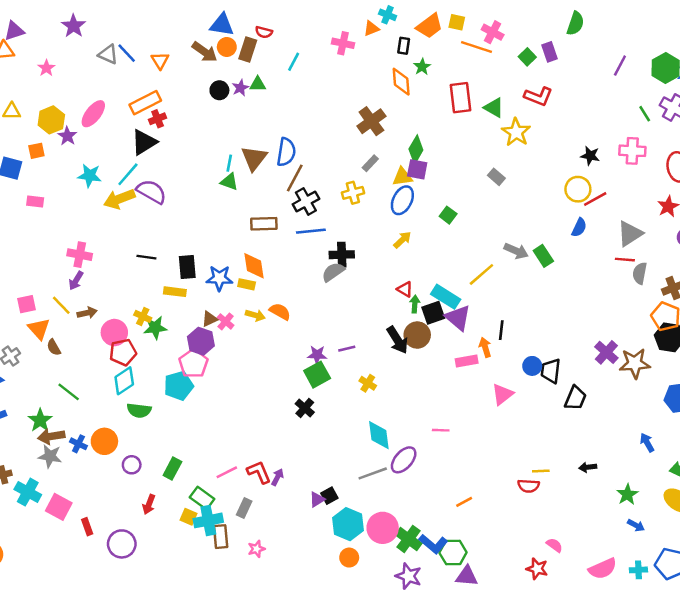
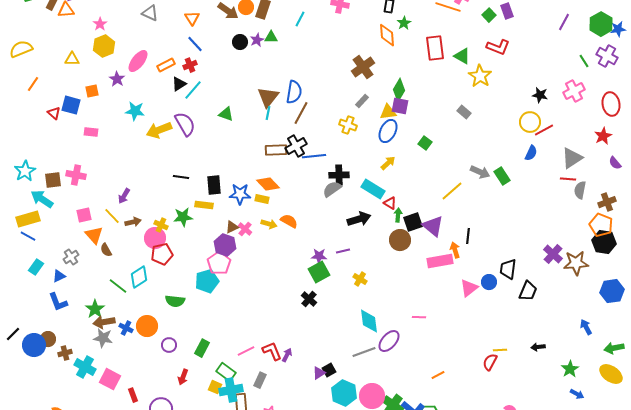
blue line: (127, 53) -> (195, 44), moved
orange rectangle: (145, 103) -> (166, 65), moved, size x0.7
yellow hexagon: (51, 120) -> (104, 46), moved
black triangle: (144, 142) -> (179, 84), size x0.7
pink cross: (632, 151) -> (574, 91), turned -30
cyan line: (229, 163) -> (268, 113), moved
cyan line: (128, 174) -> (193, 90), moved
green triangle: (229, 182) -> (226, 114), moved
purple semicircle: (151, 192) -> (185, 124), turned 30
yellow cross: (353, 193) -> (348, 125), turned 36
black cross: (306, 202) -> (296, 146), moved
pink cross: (80, 255) -> (76, 175), moved
orange diamond: (254, 266) -> (268, 184), turned -35
cyan rectangle: (446, 297) -> (373, 189), moved
yellow cross: (143, 316) -> (161, 225), moved
green star: (155, 328) -> (183, 217), moved
black arrow: (397, 340) -> (359, 219), moved, turned -75
pink rectangle: (467, 361) -> (440, 261), size x1.4
blue circle: (532, 366) -> (489, 282), moved
cyan diamond: (124, 381) -> (139, 277), moved
red semicircle: (528, 486) -> (490, 362), turned 114

